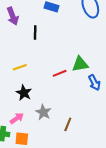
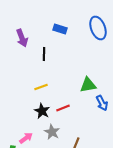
yellow line: (20, 67) -> (41, 87), moved
red line: (60, 73) -> (63, 108), moved
black star: (24, 93) -> (42, 111), moved

